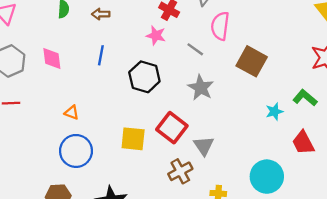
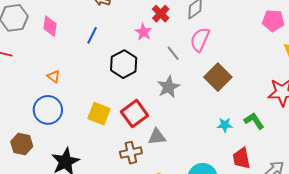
gray triangle: (204, 146) -> (157, 137), turned 42

